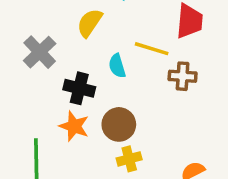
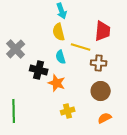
yellow semicircle: (90, 23) -> (59, 32), moved, turned -48
brown circle: (119, 124) -> (101, 91), moved
orange star: (74, 126) -> (57, 83), moved

